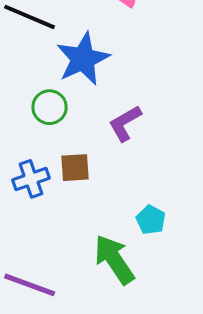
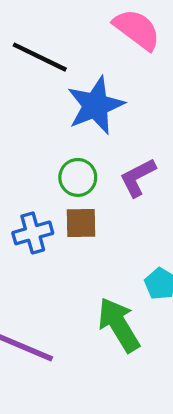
green circle: (50, 107) -> (78, 177), moved

